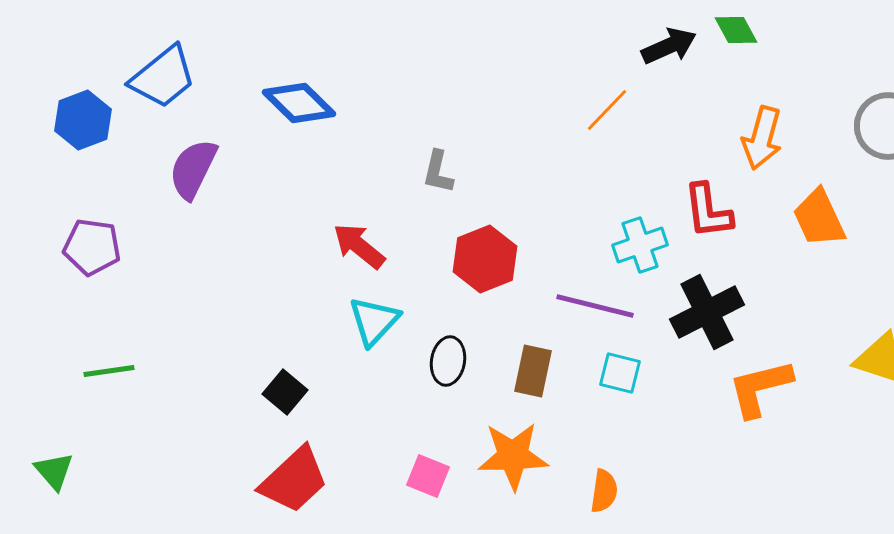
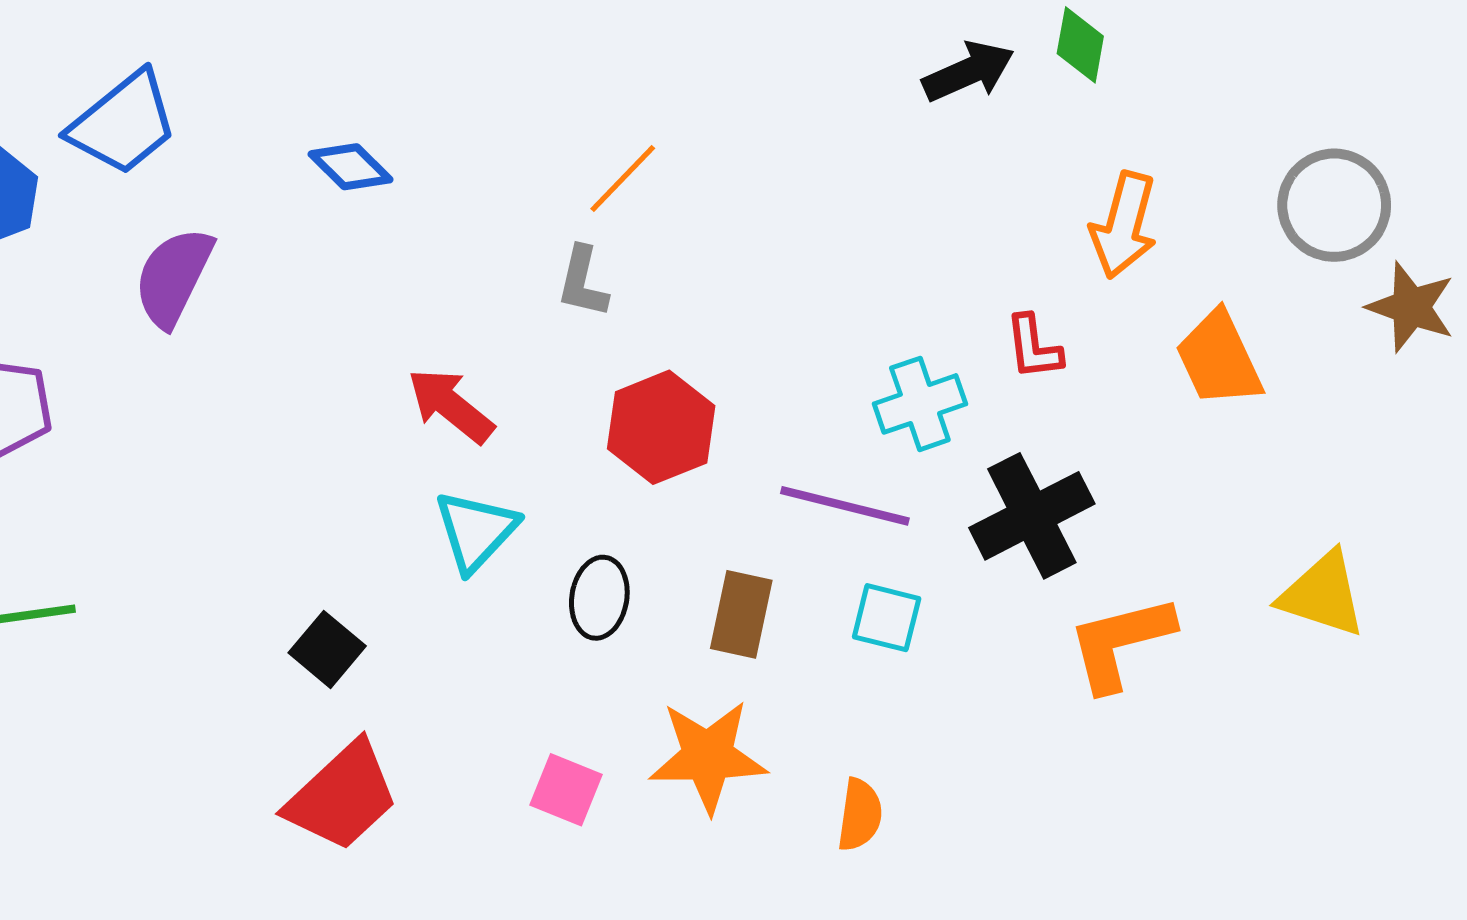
green diamond: (736, 30) -> (1080, 45), turned 39
blue diamond: (299, 103) -> (350, 167), size x0.7
orange line: (607, 110) -> (623, 178), moved
red L-shape: (708, 211) -> (1034, 347), size x0.7

